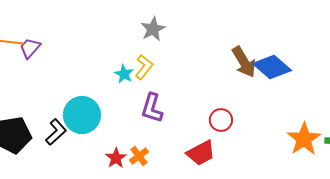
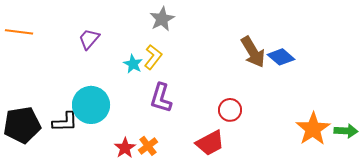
purple trapezoid: (30, 48) -> (89, 39), moved
blue diamond: (272, 67) -> (281, 57), size x0.7
black L-shape: (56, 132) -> (65, 122), turned 40

